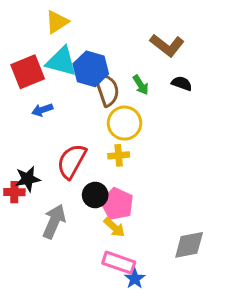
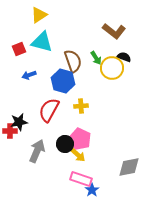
blue hexagon: (91, 69) -> (63, 81), moved
red square: (28, 72) -> (19, 49), size x0.6
yellow circle: (125, 123) -> (112, 68), moved
black circle: (95, 195) -> (65, 144), moved

